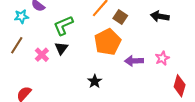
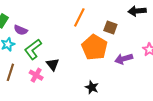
brown square: (120, 17) -> (110, 28), moved
green L-shape: (63, 25) -> (33, 49), moved

